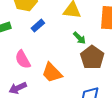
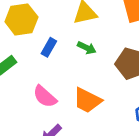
green arrow: (79, 38) -> (87, 48), moved

